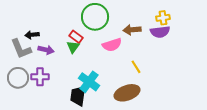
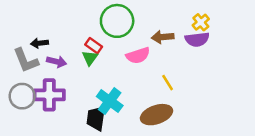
yellow cross: (163, 18) -> (201, 22), turned -32
purple cross: (40, 77) -> (49, 95), size x1.4

